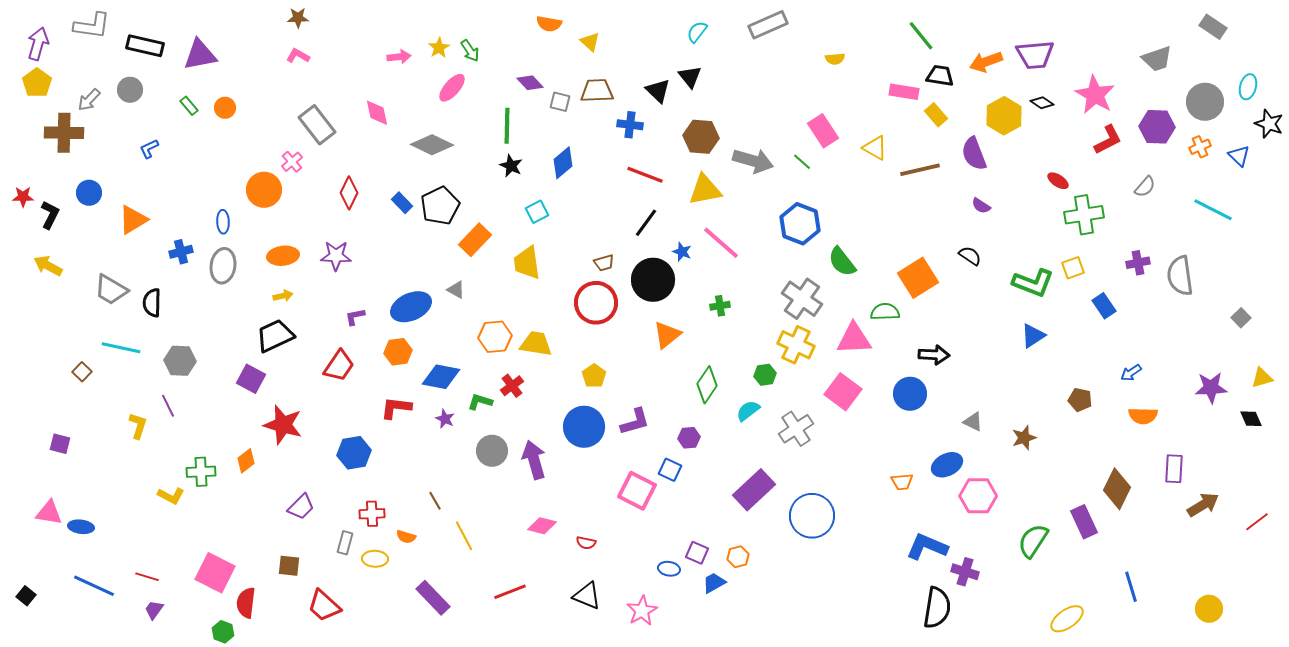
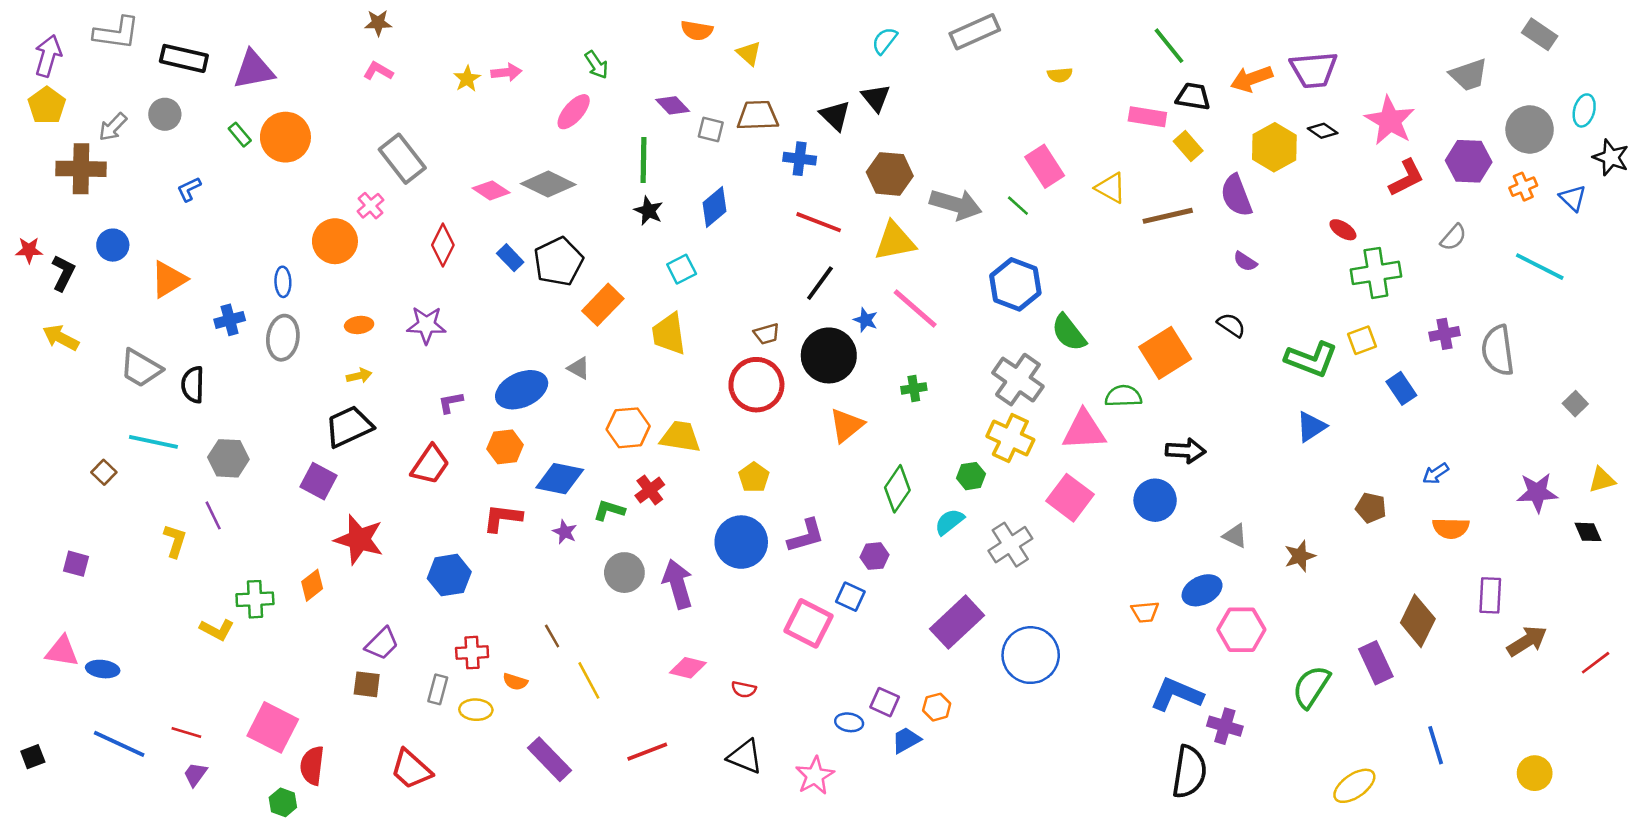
yellow star: (439, 48) -> (467, 79), moved
orange circle: (225, 108) -> (285, 137), size x1.8
pink diamond: (377, 113) -> (491, 190), moved, turned -44
orange ellipse: (283, 256) -> (359, 325), size x0.7
brown square: (289, 566) -> (367, 684), moved
black square: (26, 596) -> (33, 757), turned 30

